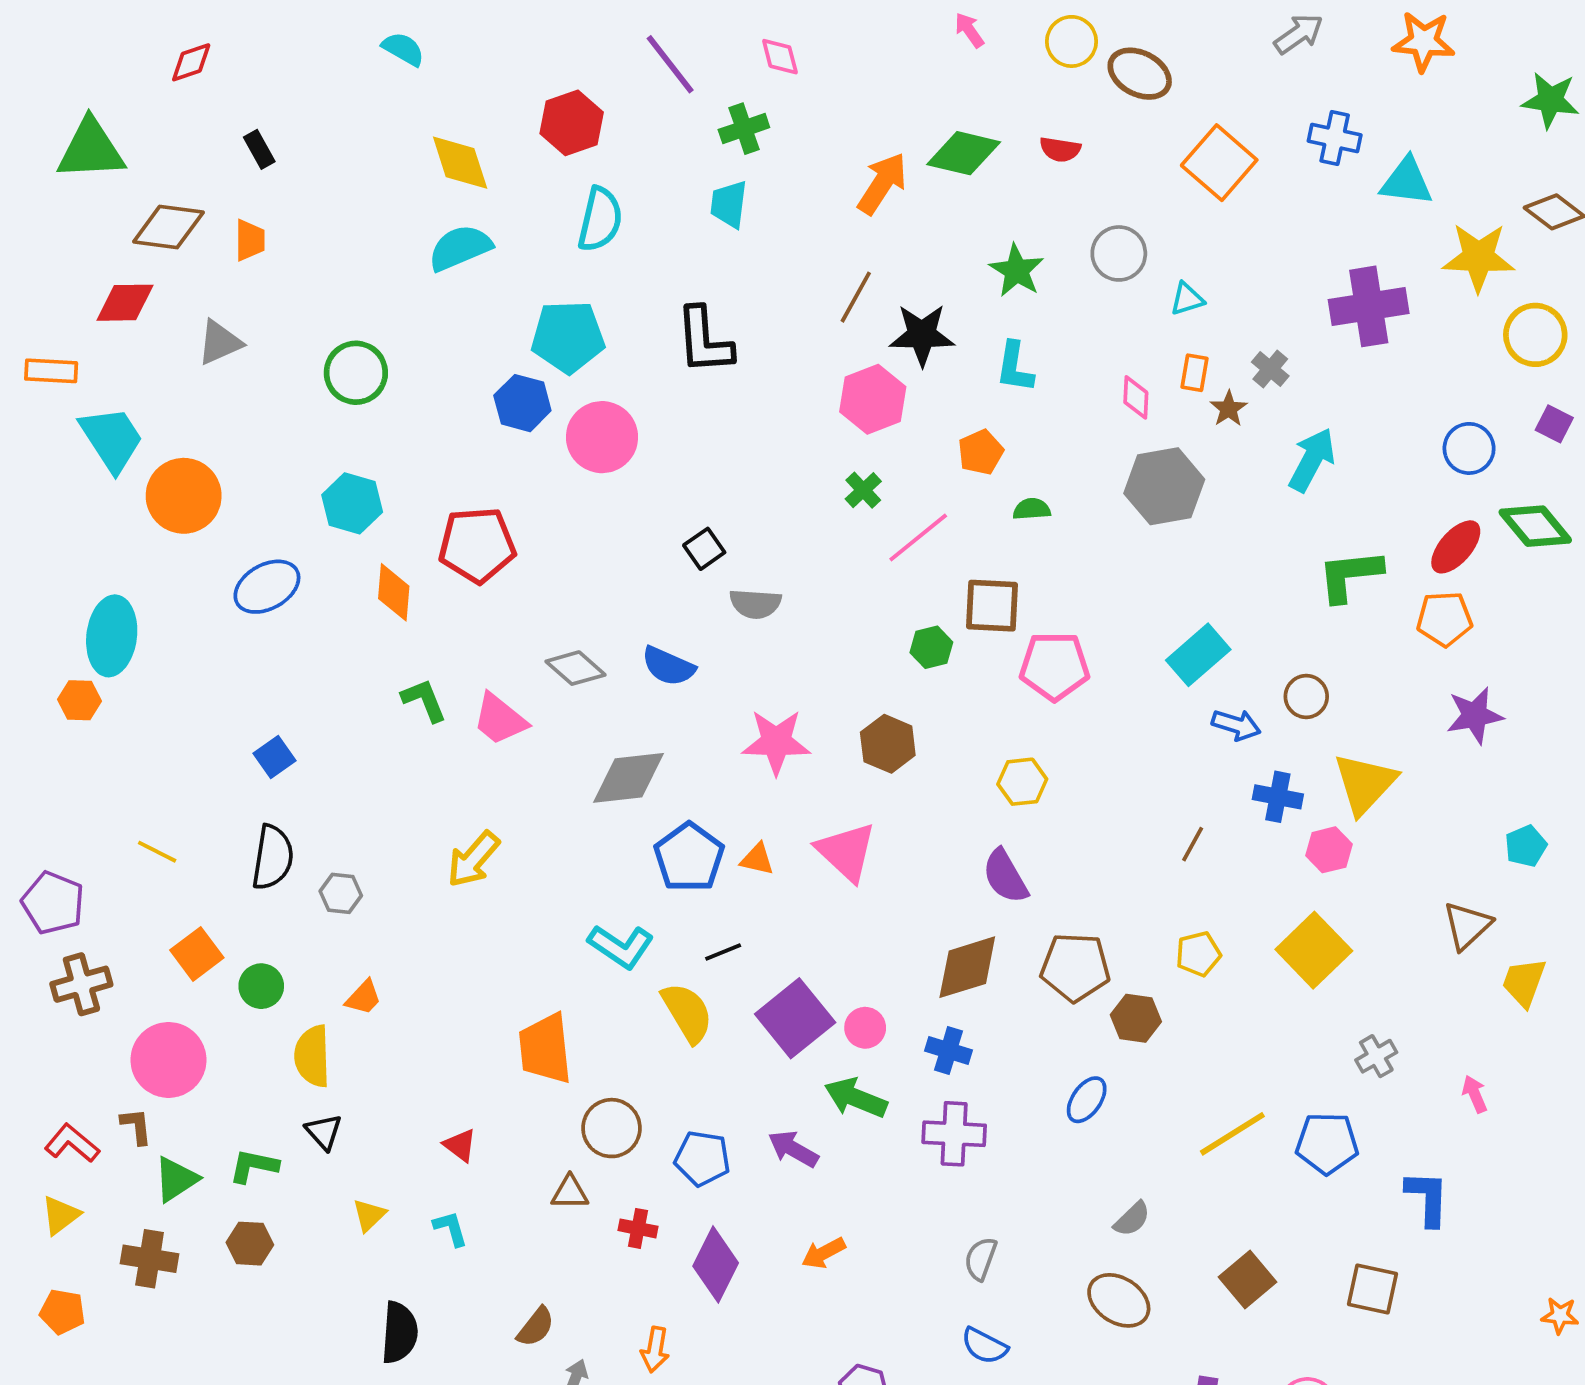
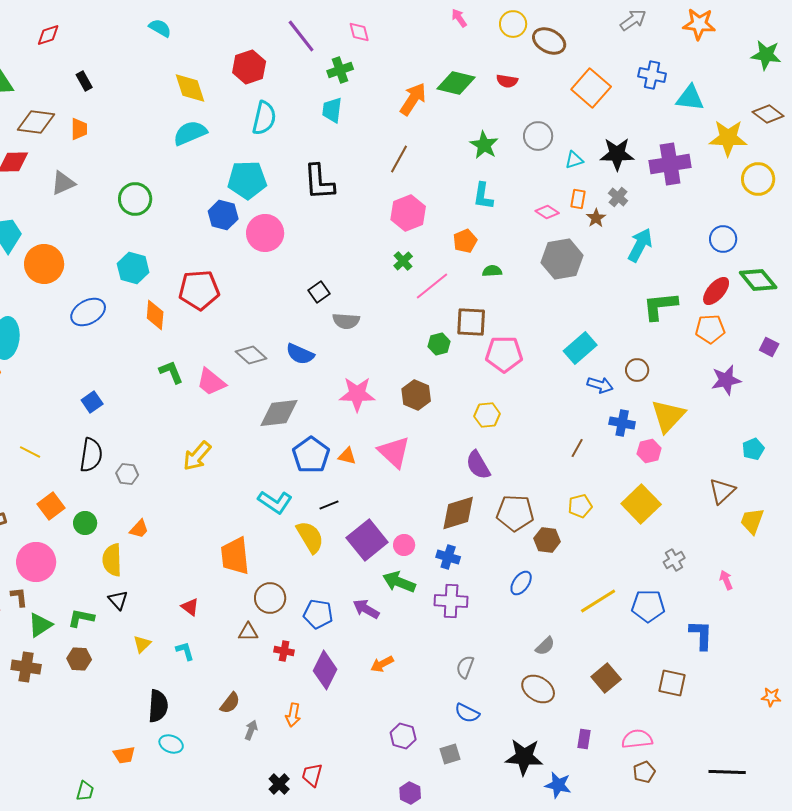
black star: (922, 335) -> (617, 154), moved
pink diamond: (1136, 397) -> (547, 212), turned -60
purple square: (1554, 424) -> (769, 347), moved

